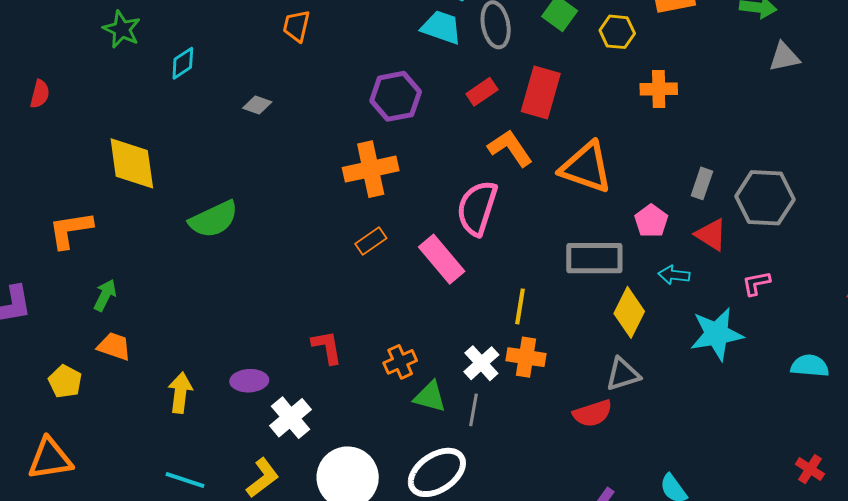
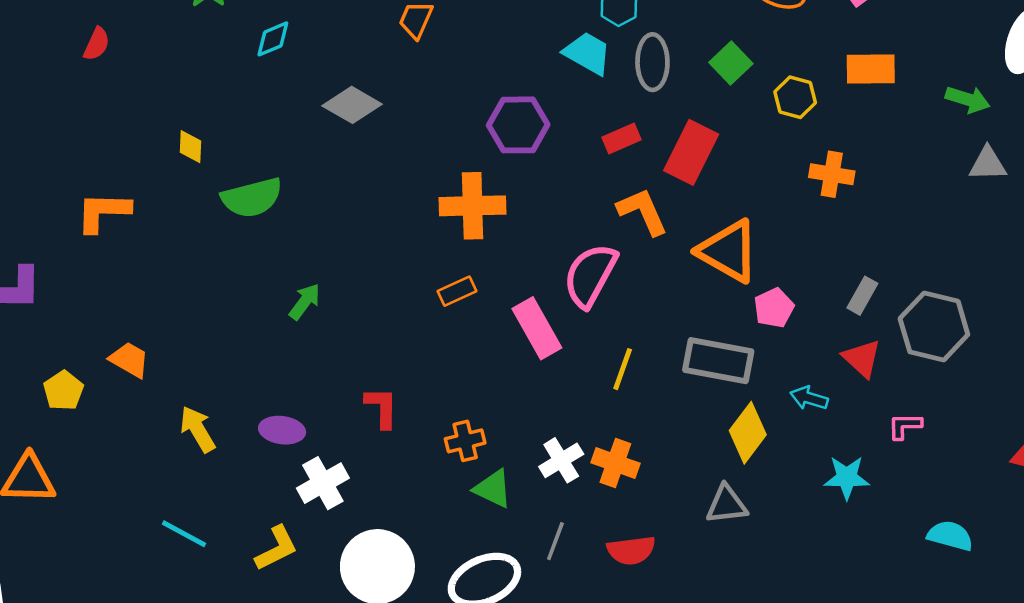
gray diamond: (257, 105) -> (352, 105), size x1.6
yellow diamond: (132, 163) -> (190, 147), size x0.5
green semicircle: (214, 219) -> (252, 198), moved
pink pentagon: (651, 221) -> (774, 308), moved
green arrow: (105, 295) -> (305, 302), moved
yellow line: (520, 306) -> (623, 369), moved
cyan star: (717, 334) -> (847, 477), size x0.7
yellow arrow: (180, 393) -> (198, 429), turned -48
gray line: (474, 410) -> (555, 541), moved
red semicircle: (593, 413) -> (631, 550), moved

